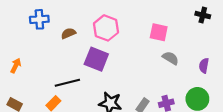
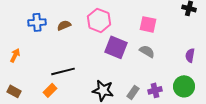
blue cross: (39, 19) -> (37, 22), moved
gray semicircle: (171, 58) -> (147, 51), moved
purple square: (96, 59) -> (116, 47), moved

